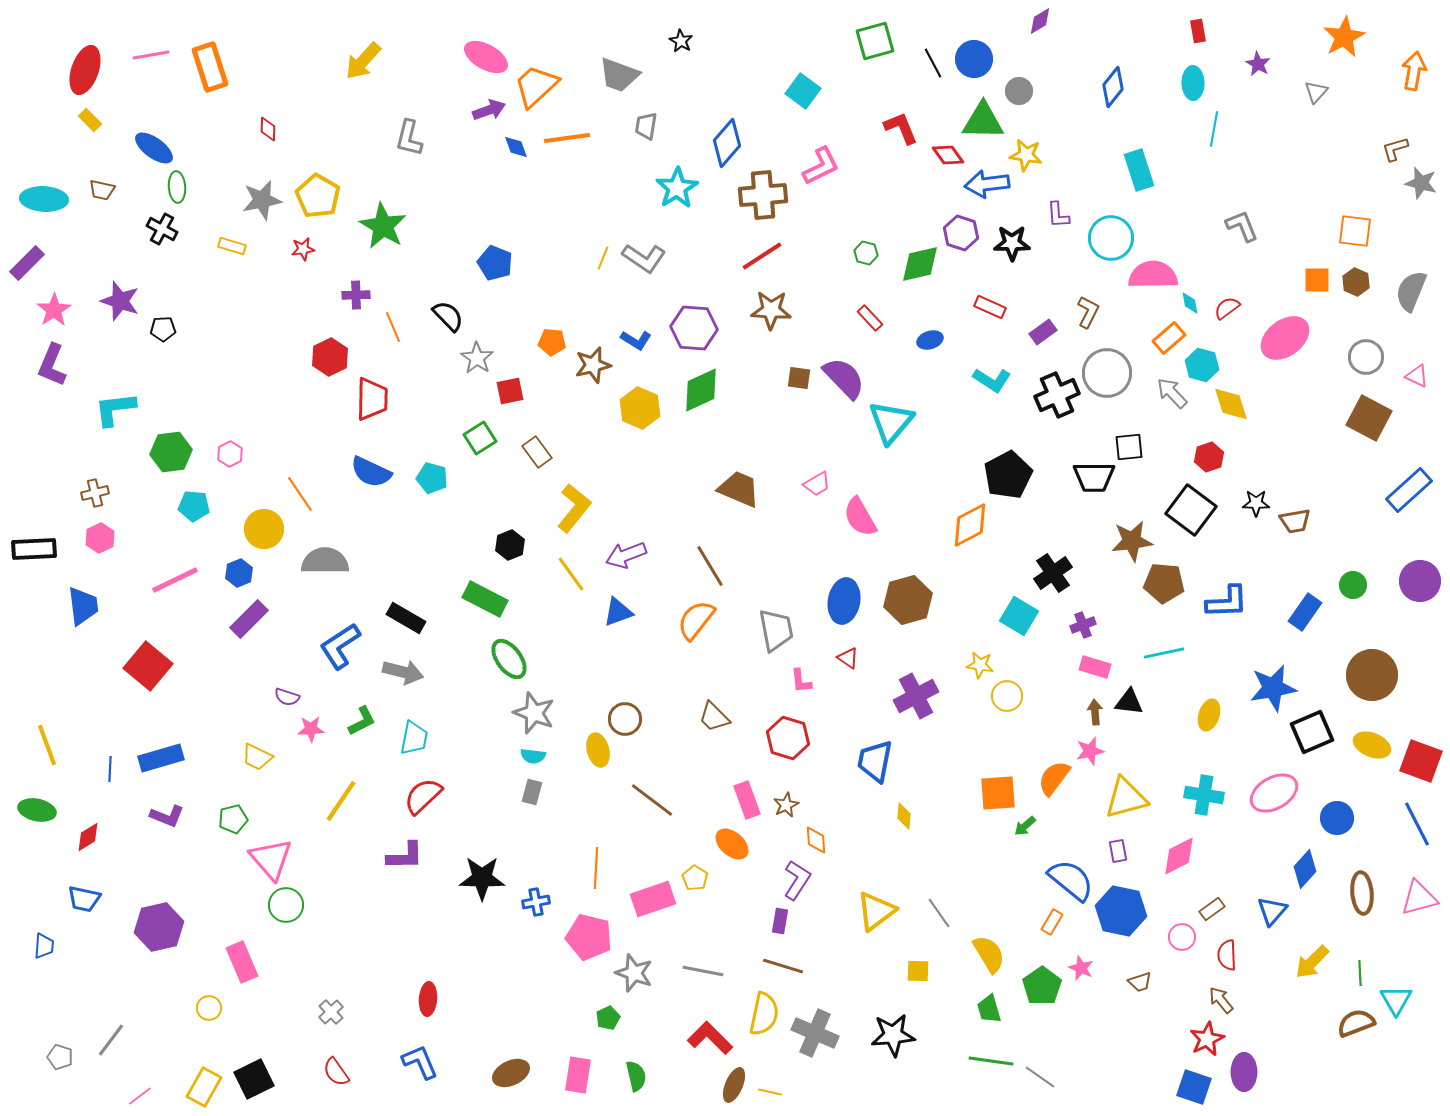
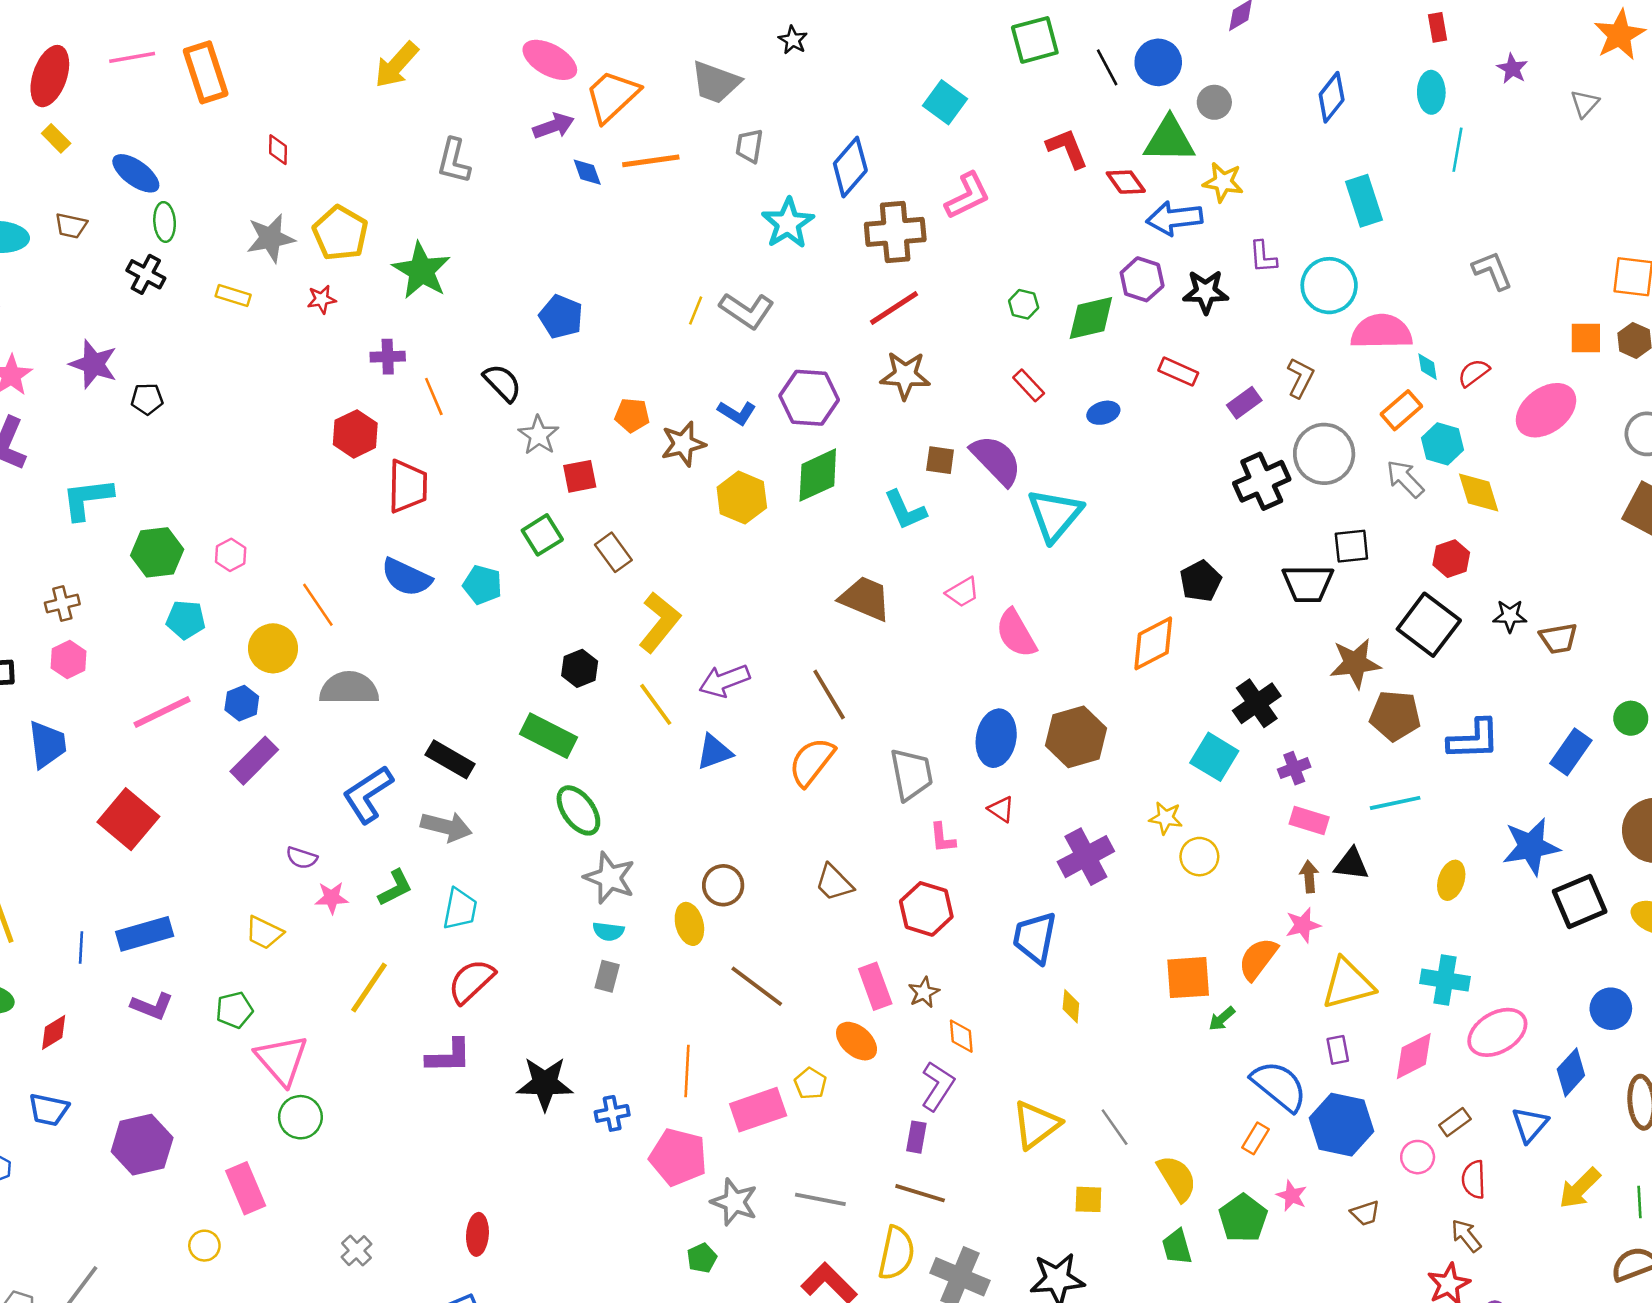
cyan L-shape: (992, 380) -> (905, 510), moved, turned 33
black pentagon: (1008, 475) -> (1201, 581), size x0.7
pink ellipse: (1274, 793) -> (1497, 1032), moved

